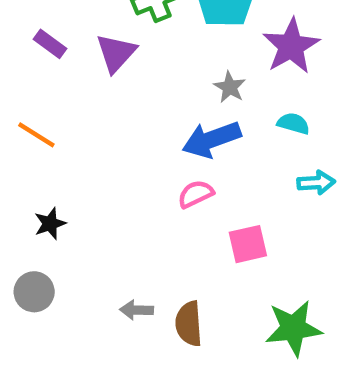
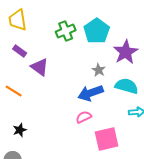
purple triangle: (116, 53) -> (40, 67), moved, turned -36
cyan semicircle: (293, 123) -> (127, 86), size x1.6
pink square: (248, 244) -> (107, 139), size x1.4

